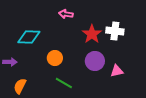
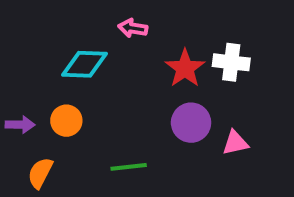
cyan diamond: (29, 37) -> (84, 64), moved
orange circle: (55, 58) -> (66, 121), moved
green line: (64, 83) -> (129, 167), turned -36

